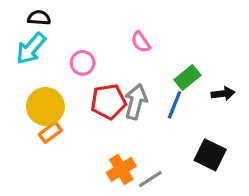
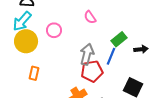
red pentagon: (108, 102) -> (92, 71), moved
yellow circle: (45, 106) -> (26, 41), moved
orange rectangle: (50, 132) -> (34, 73), turned -40

